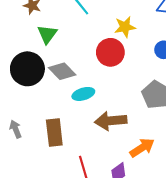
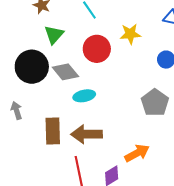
red circle: (110, 52) -> (97, 49), moved
brown arrow: (111, 121) -> (87, 134), moved
gray arrow: (16, 129) -> (16, 110), moved

